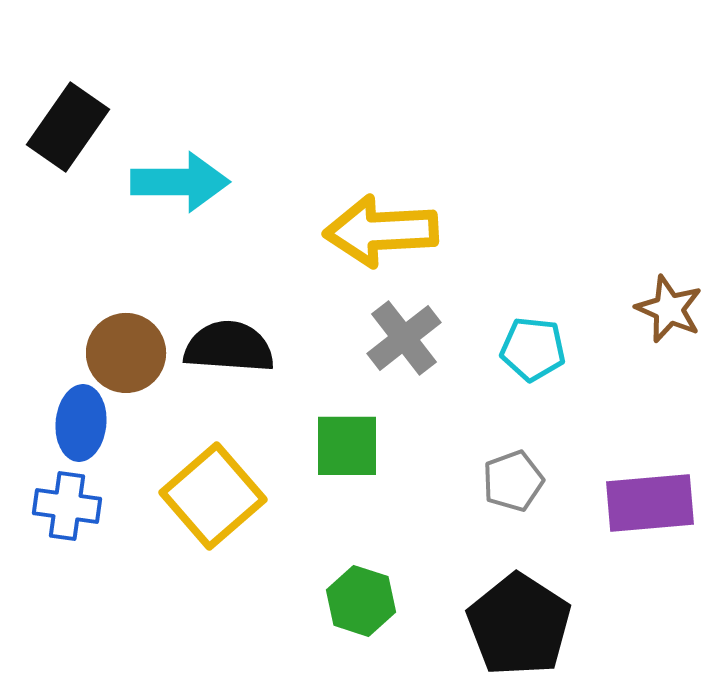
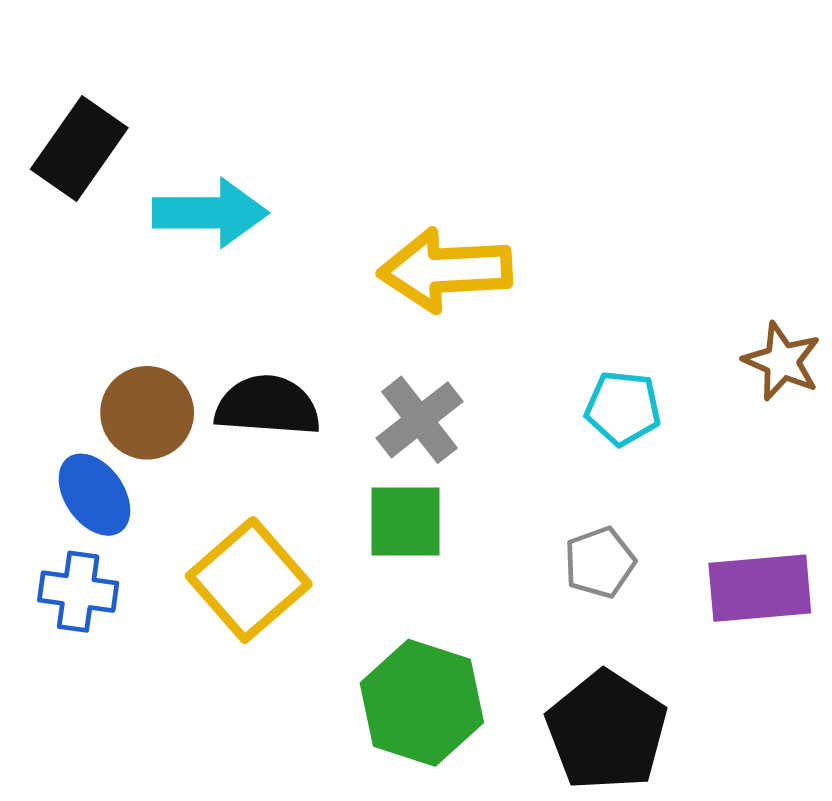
gray cross: (404, 338) -> (420, 420), moved
blue ellipse: (81, 423) -> (94, 495), turned -40
green hexagon: (361, 601) -> (422, 703), size x1.5

